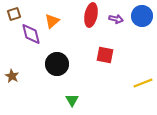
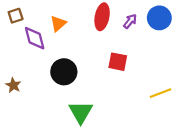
purple arrow: (116, 19) -> (130, 21), turned -64
green triangle: (72, 100) -> (81, 112), size x1.6

